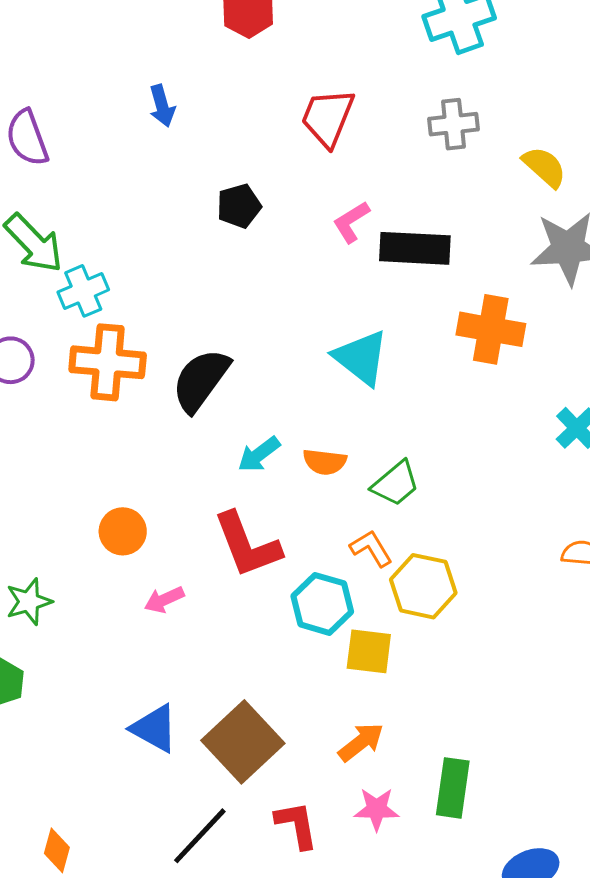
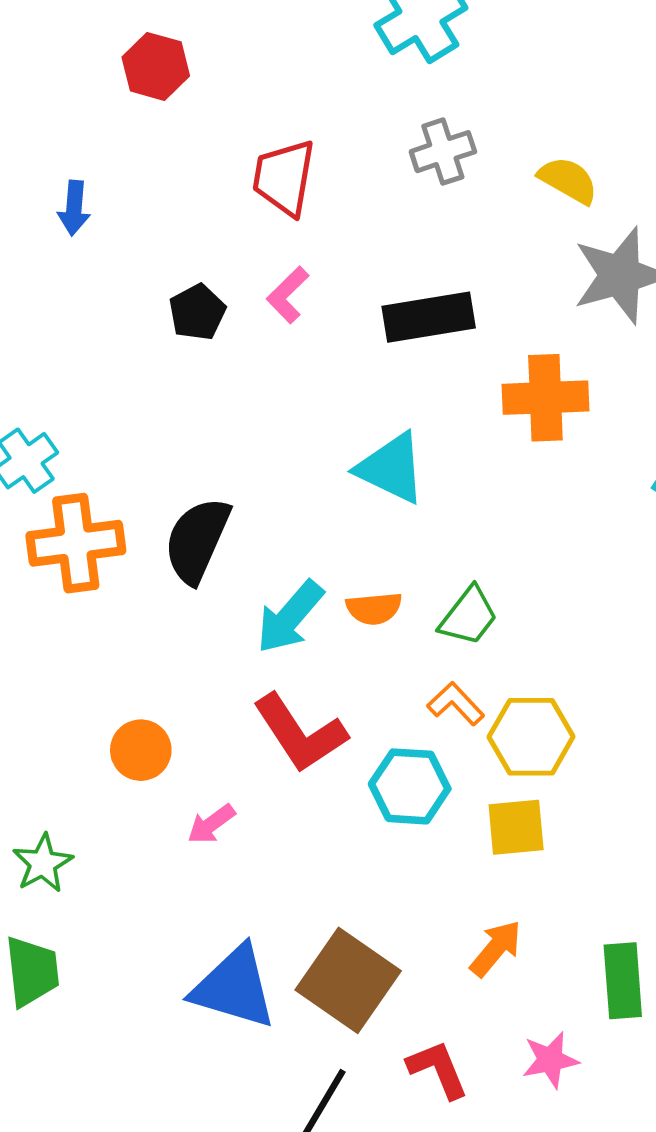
blue arrow: (162, 106) -> (74, 208), turned 33
pink L-shape: (351, 222) -> (288, 295), moved
cyan arrow: (259, 454) -> (290, 617), size x1.4
yellow square: (369, 651) -> (516, 827), moved
blue triangle: (154, 728) -> (234, 987), size x1.4
pink star: (377, 809) -> (550, 1060), moved

